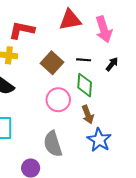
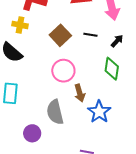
green diamond: (85, 85) -> (112, 69), moved
brown arrow: (88, 115) -> (80, 93), moved

